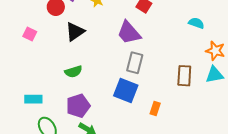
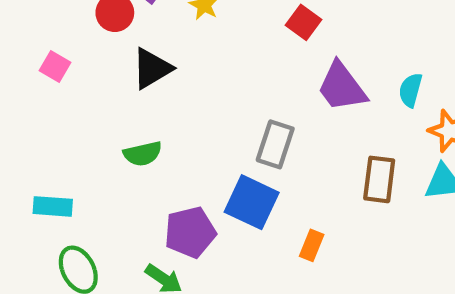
cyan semicircle: (196, 23) -> (410, 90), moved, turned -98
purple trapezoid: (129, 33) -> (342, 87), moved
purple pentagon: (78, 106) -> (190, 232), moved

